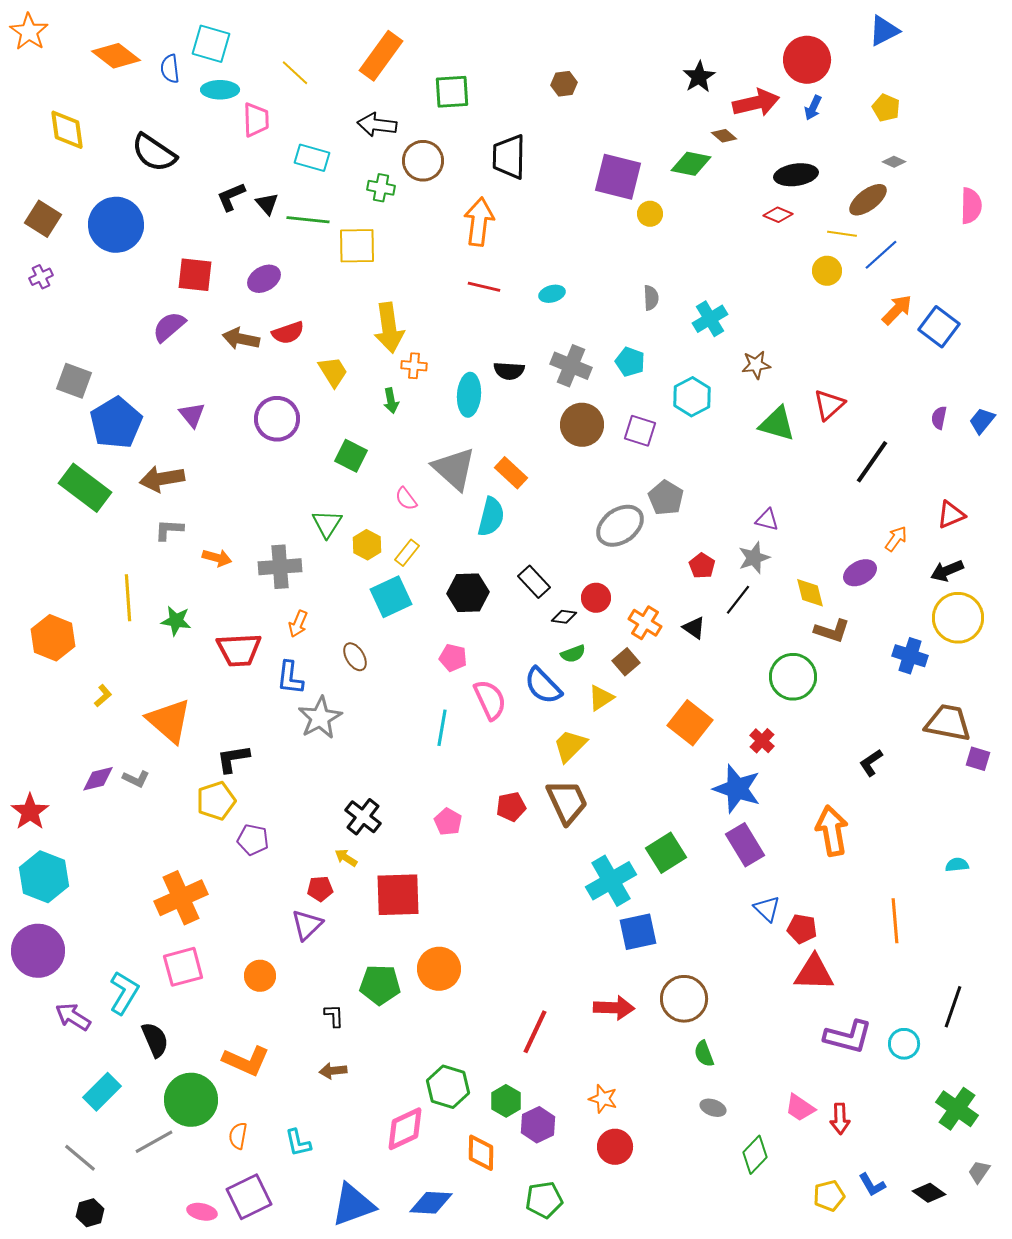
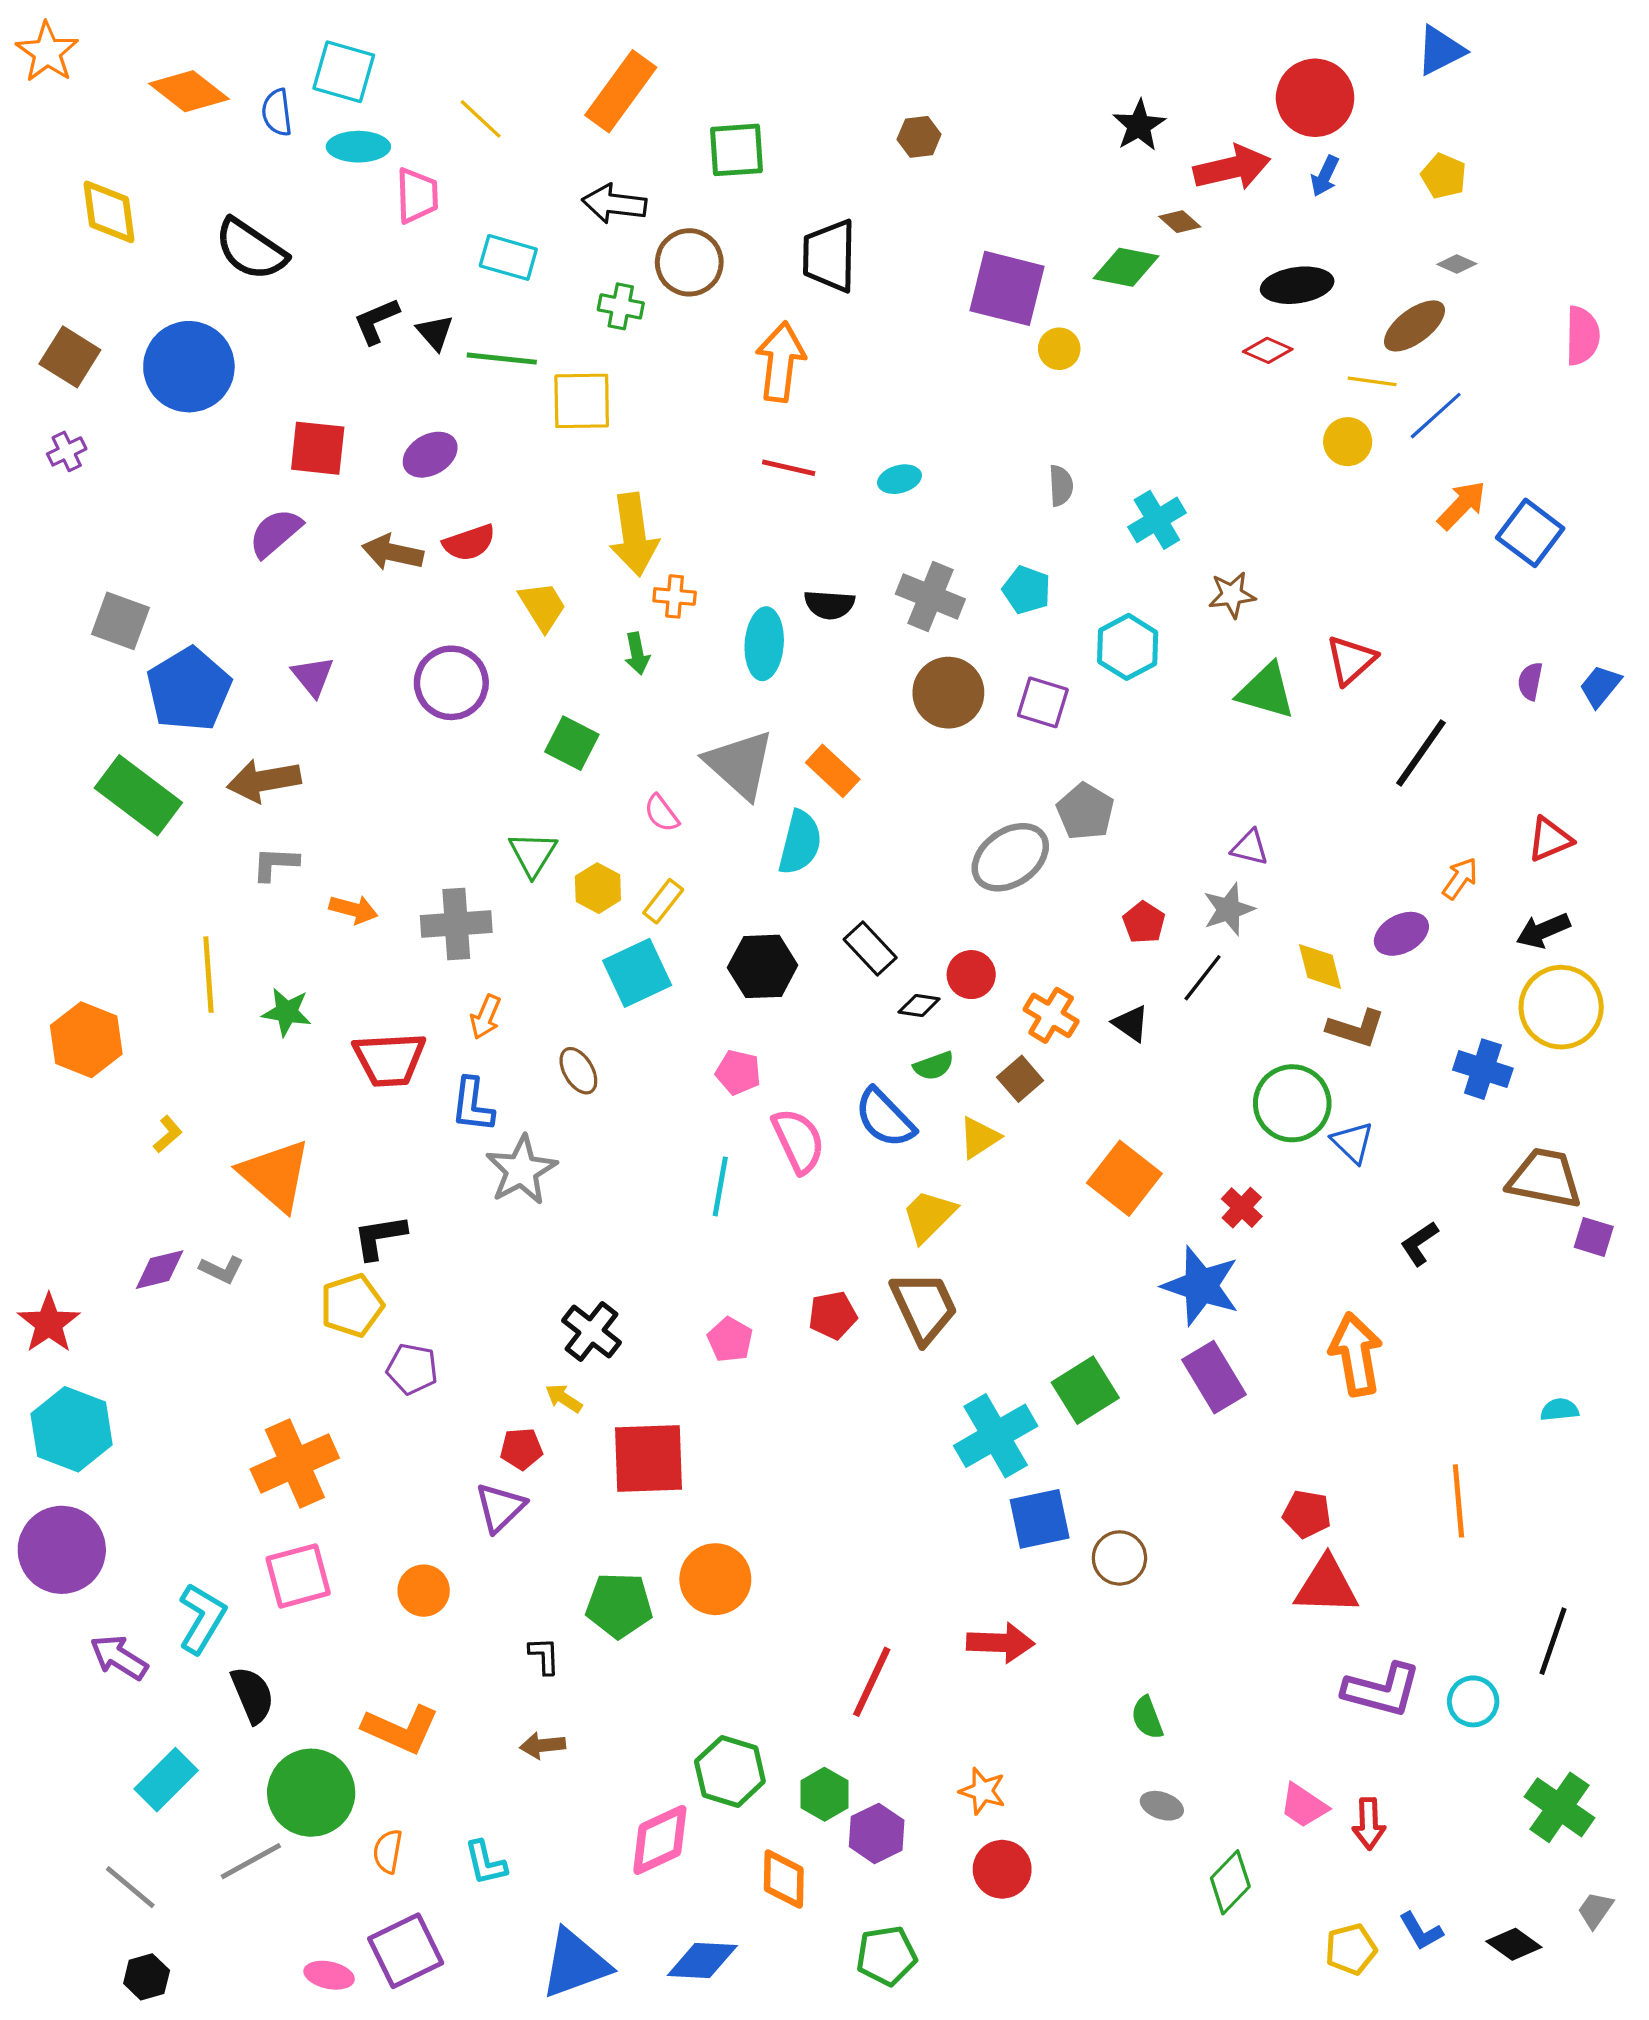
blue triangle: (767, 909) -> (1353, 1142), moved
brown circle: (684, 999) -> (1119, 1558), moved, size x0.7

